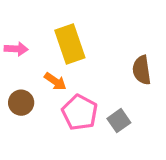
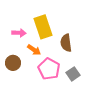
pink arrow: (16, 49) -> (19, 33), moved
brown semicircle: (142, 70) -> (66, 43), moved

